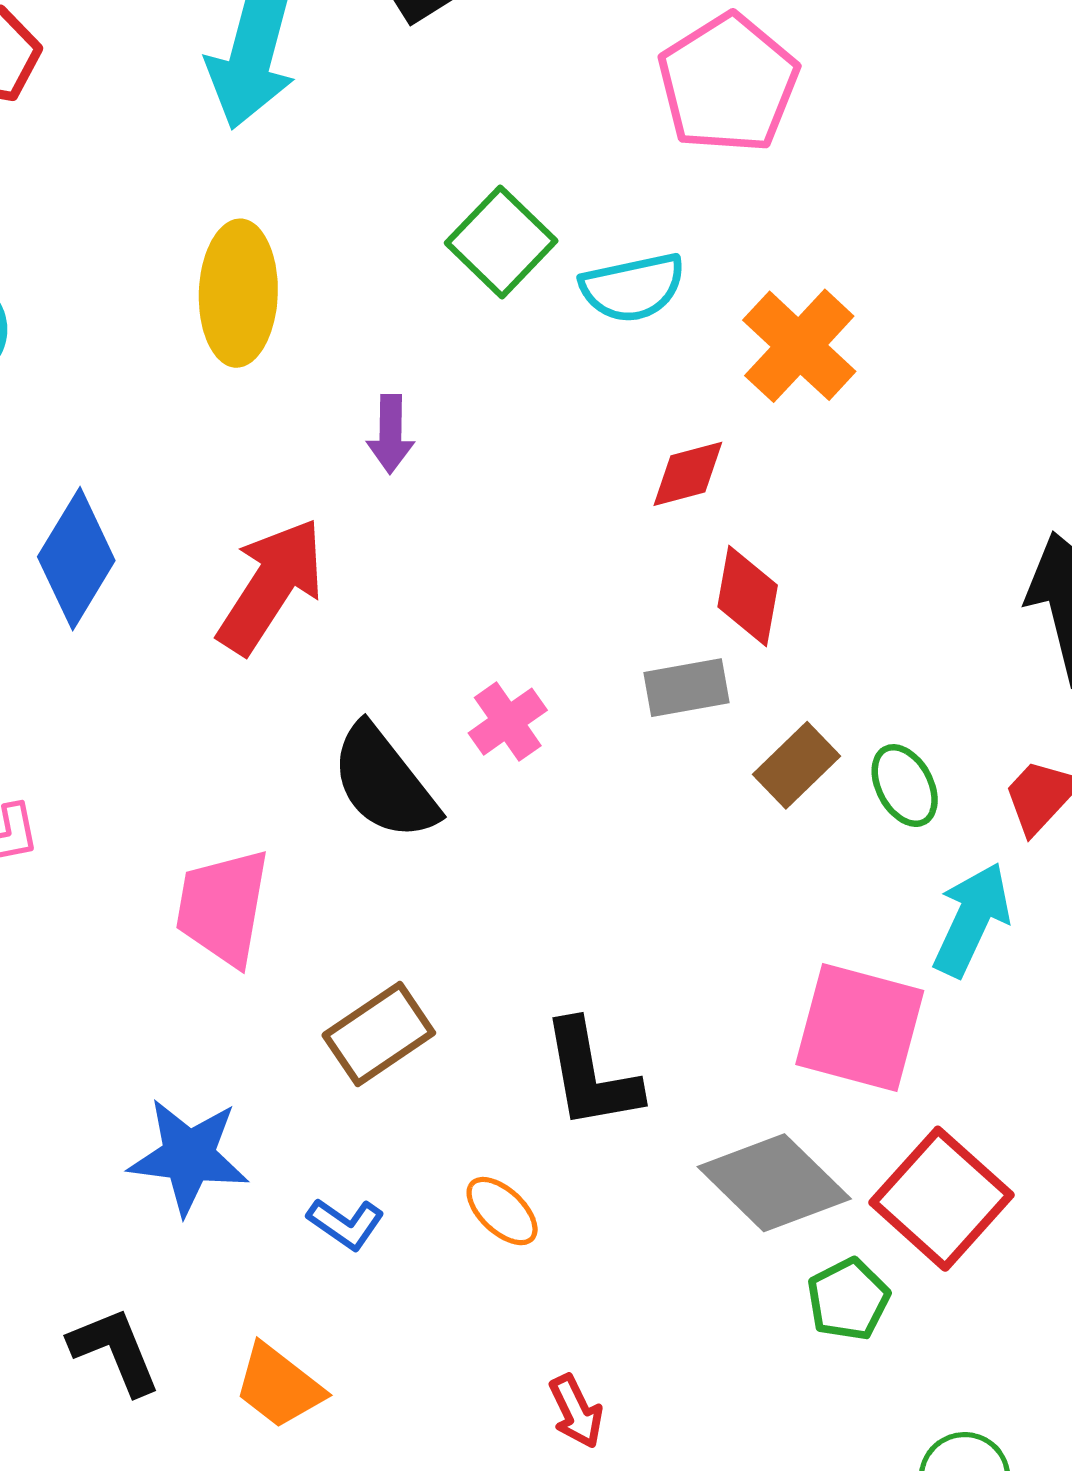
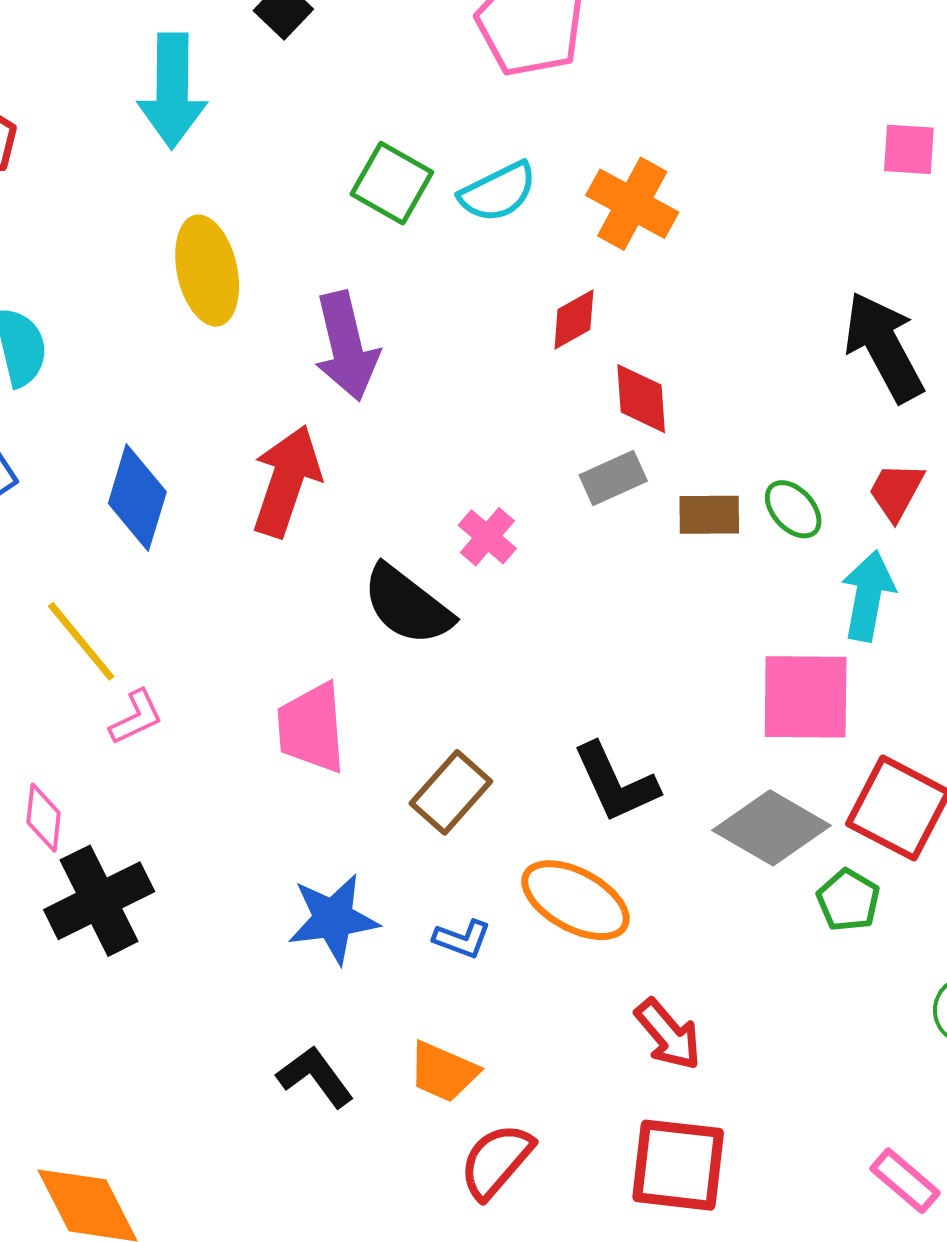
purple arrow: (390, 434) -> (346, 346), size x1.8
brown rectangle: (797, 765) -> (709, 515), turned 58
orange ellipse: (502, 1211) -> (575, 900), size x1.8
red arrow: (576, 1411) -> (668, 1034), size x1.4

